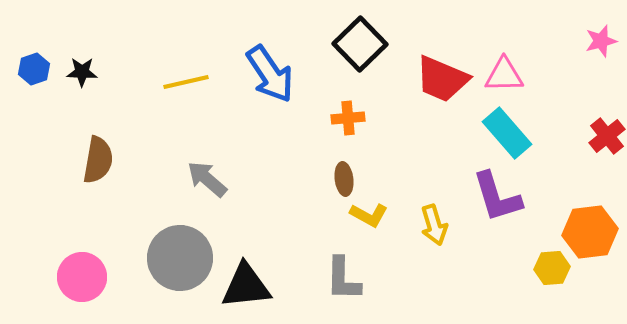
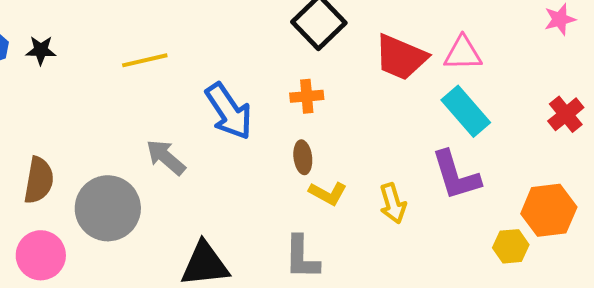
blue arrow: (270, 74) -> (229, 111), moved
brown semicircle: (98, 160) -> (39, 180), moved
gray circle: (180, 258) -> (108, 208), moved

